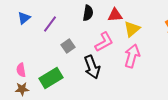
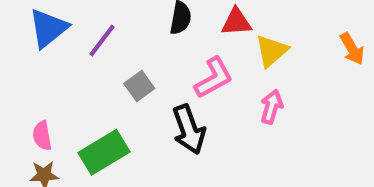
blue triangle: (24, 18) -> (48, 28), size x1.5
pink arrow: (132, 56) -> (272, 107), size x0.7

